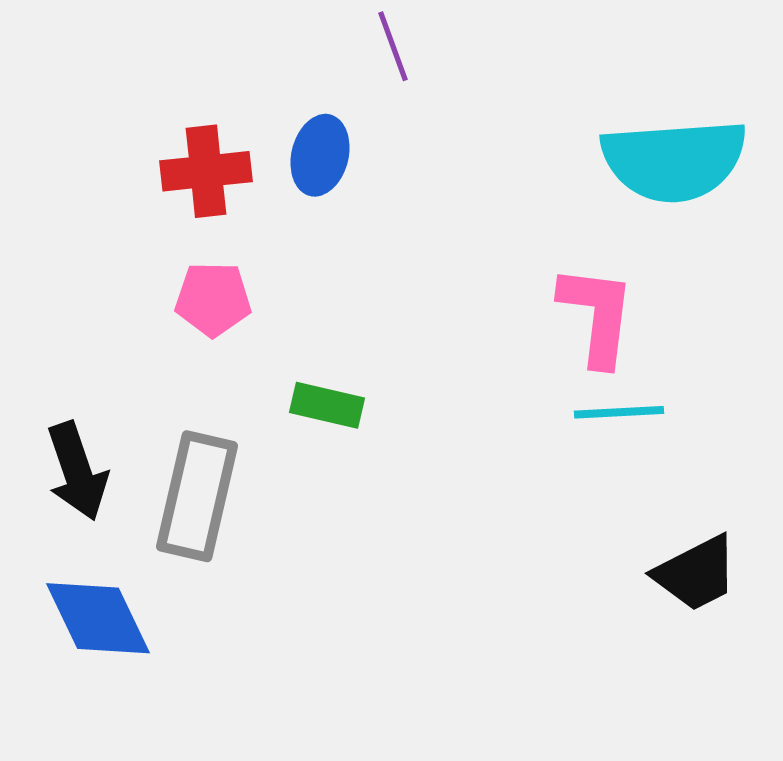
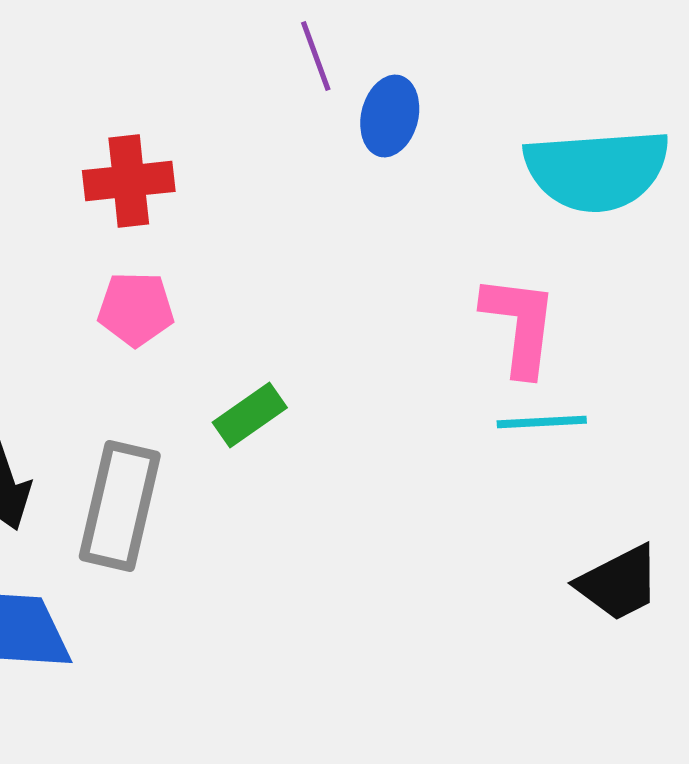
blue ellipse: (320, 155) -> (390, 116), moved
green rectangle: (327, 405) -> (250, 415), turned -48

